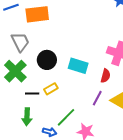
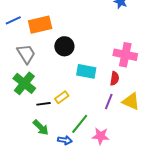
black circle: (47, 60) -> (64, 46), moved
green arrow: (27, 117) -> (41, 127), turned -42

